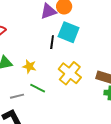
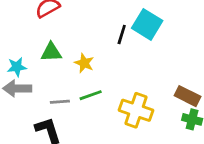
yellow cross: (70, 73) -> (136, 110), moved, turned -30
green line: (38, 88) -> (91, 95), turned -56

